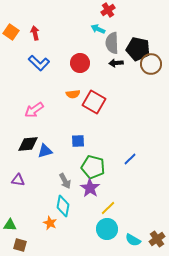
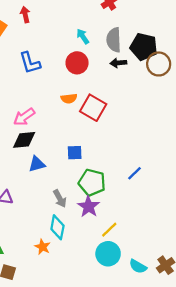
cyan arrow: (98, 29) -> (83, 36), moved, turned 32
red arrow: (35, 33) -> (25, 15), moved
blue L-shape: (39, 63) -> (30, 63), turned 30
black diamond: (28, 144) -> (24, 140), moved

